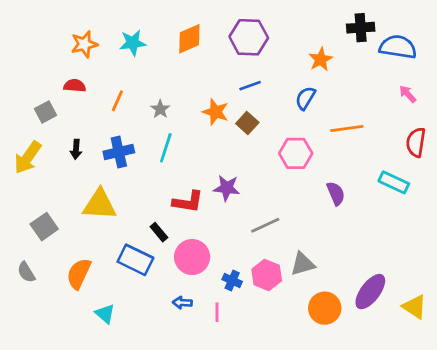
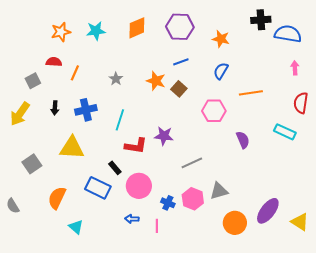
orange star: (321, 59) -> (221, 39), moved, turned -30
pink arrow: (408, 94) -> (295, 68), turned 40
orange line: (117, 101) -> (75, 73), moved
cyan line: (166, 148) -> (120, 120), moved
gray semicircle: (26, 272) -> (13, 206), moved

